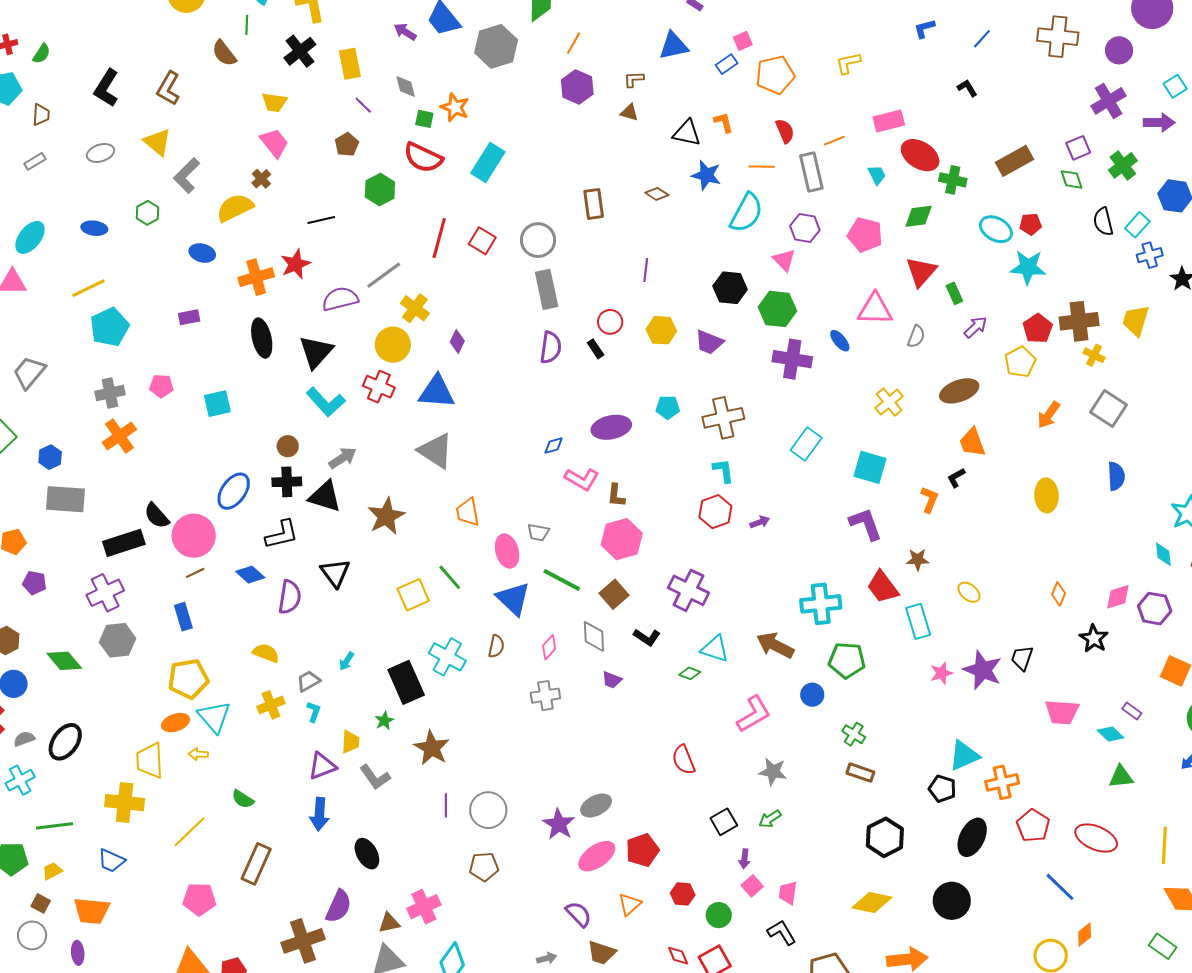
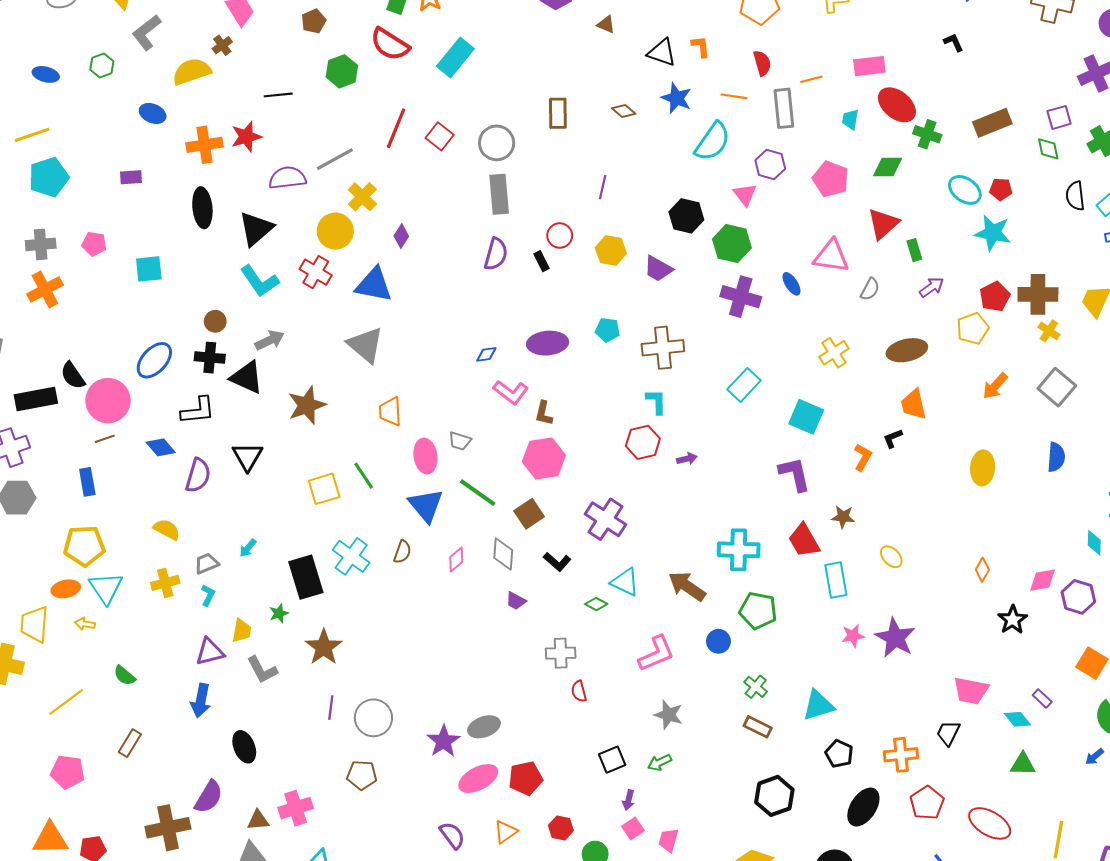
cyan trapezoid: (877, 175) -> (850, 119), turned -150
black trapezoid: (1022, 658) -> (948, 733), moved
gray cross: (545, 696) -> (561, 653), moved
cyan triangle: (964, 756) -> (818, 705), moved
red semicircle: (684, 760) -> (579, 691), size x0.7
brown rectangle: (256, 864) -> (130, 743), size x0.7

